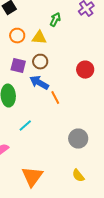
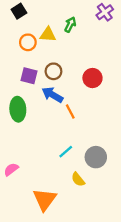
yellow triangle: (39, 38) -> (48, 35), moved
red circle: (85, 70) -> (92, 78), moved
cyan line: (25, 126) -> (66, 152), moved
yellow semicircle: (78, 176) -> (78, 179), moved

